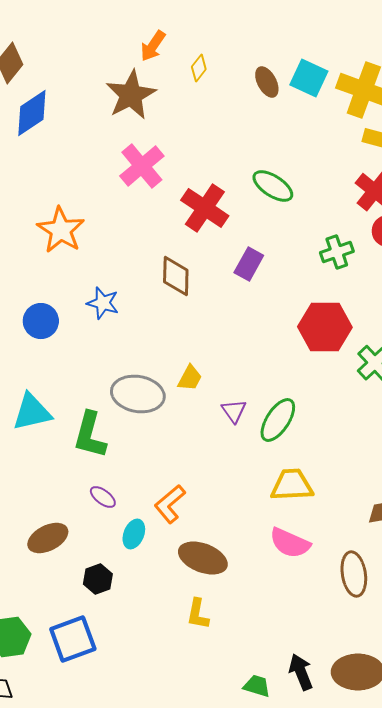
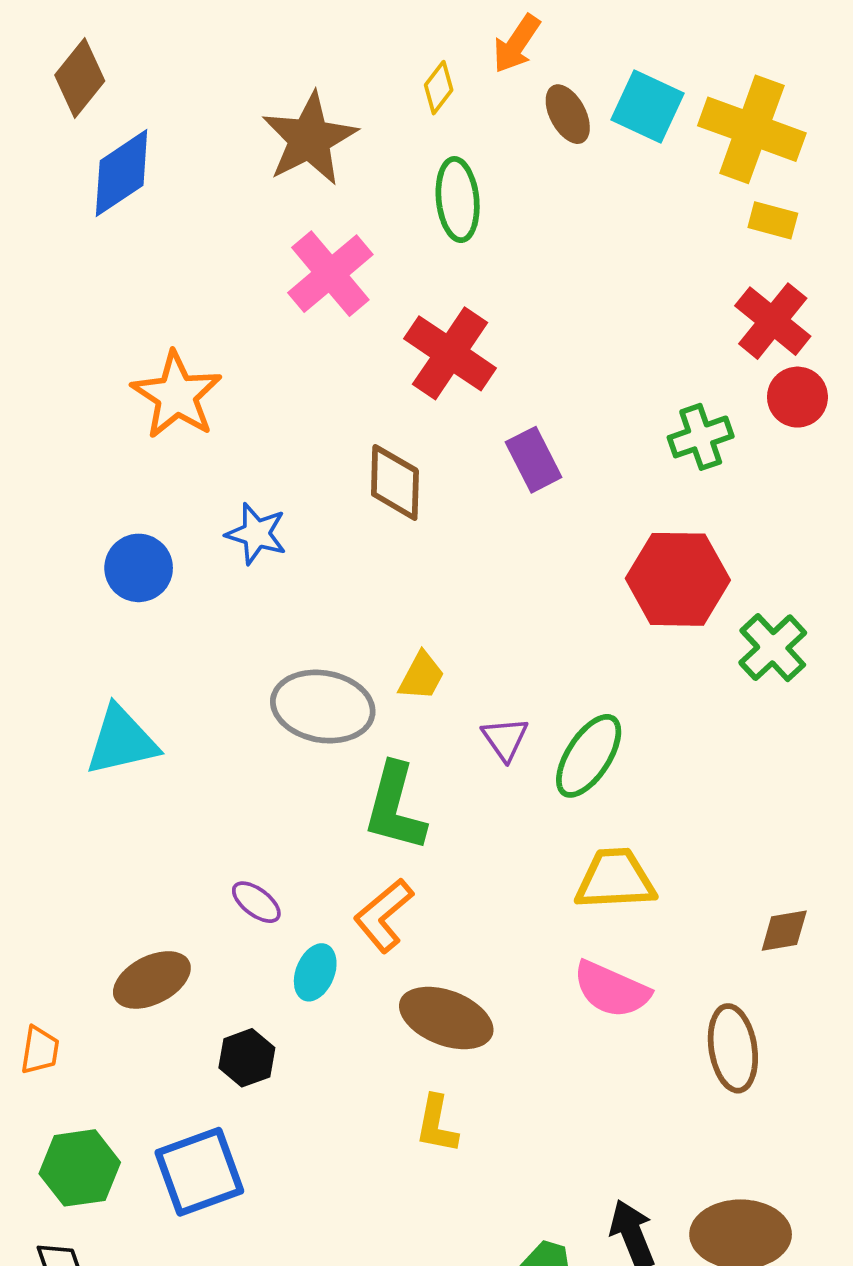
orange arrow: (153, 46) -> (516, 44), moved
green ellipse: (273, 186) -> (458, 200), moved, turned 51
purple rectangle: (249, 264) -> (534, 460), turned -56
green L-shape: (90, 435) -> (395, 807), moved

